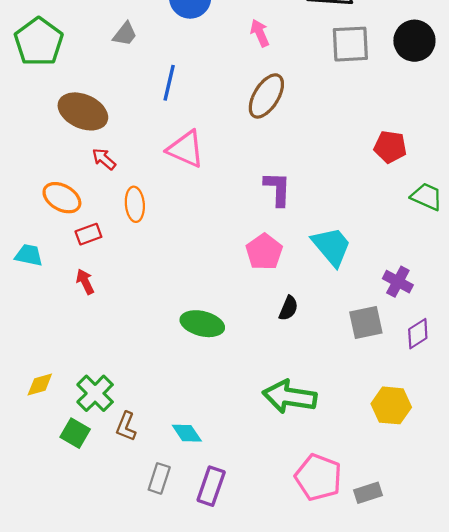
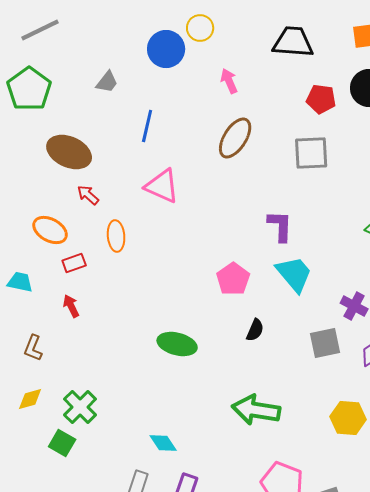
gray square: (350, 44) -> (311, 153), moved
red pentagon: (390, 147) -> (321, 99), moved
purple L-shape: (277, 189) -> (280, 226), moved
brown L-shape: (126, 426) -> (33, 348), moved

